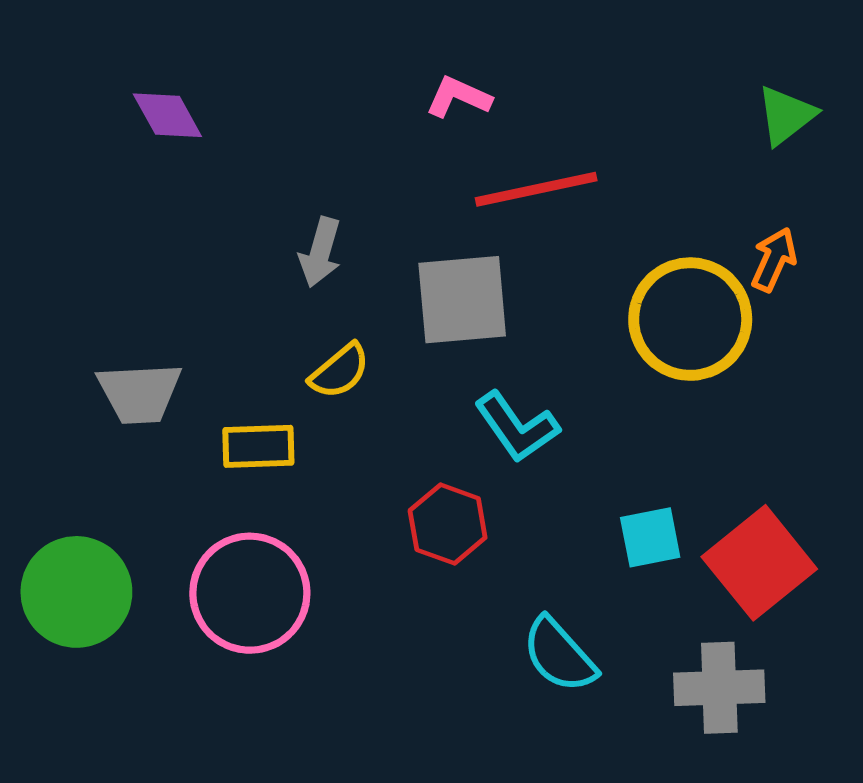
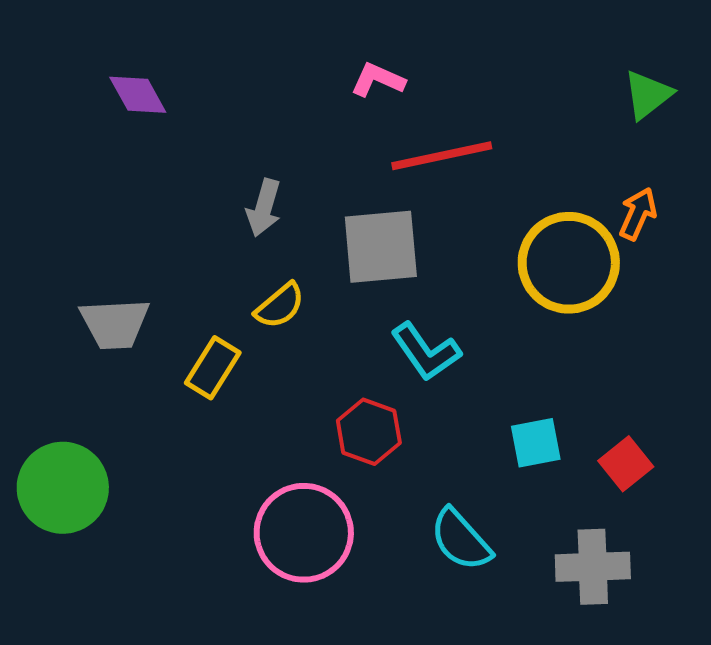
yellow rectangle: (258, 446) -> (213, 368), turned -56
red square: (759, 563) -> (626, 464), size x0.6
pink circle: (250, 593) -> (304, 533), moved

